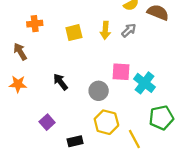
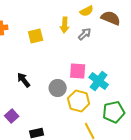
yellow arrow: (105, 30) -> (65, 25), moved
yellow hexagon: (106, 122) -> (79, 101), moved

